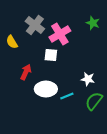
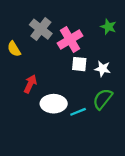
white square: (51, 55) -> (79, 64), moved
white star: (88, 79) -> (103, 69), moved
green semicircle: (94, 101) -> (103, 99), moved

